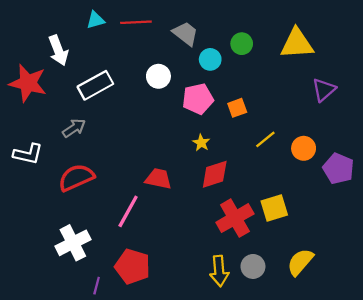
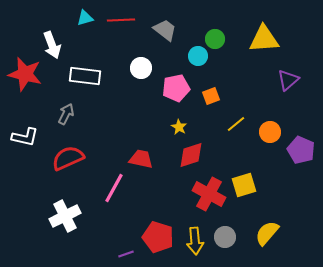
cyan circle: (210, 59) -> (198, 56), moved
white rectangle: (95, 85) -> (85, 76), turned 36
gray arrow: (74, 128) -> (66, 114), turned -30
red cross: (235, 218) -> (209, 194), turned -32
red pentagon: (133, 266) -> (158, 237), moved
purple line: (97, 286) -> (126, 254), moved, turned 56

